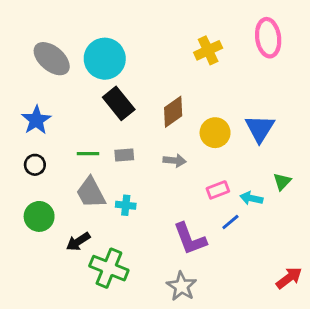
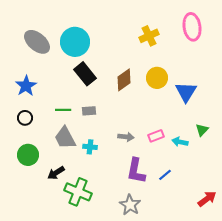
yellow circle: (215, 133) -> (157, 78), moved
gray arrow: (175, 161) -> (126, 137), moved
blue line: (230, 222) -> (165, 175), moved
purple L-shape: (190, 239) -> (136, 171), turned 32

